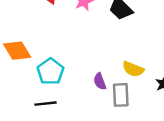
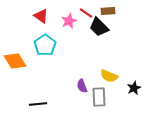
cyan pentagon: (50, 72) -> (45, 45), moved

